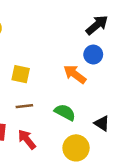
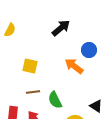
black arrow: (97, 25) -> (61, 28), moved
green semicircle: (65, 112) -> (55, 100), moved, turned -144

